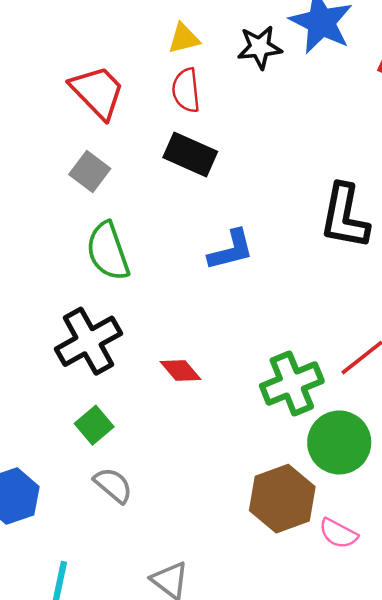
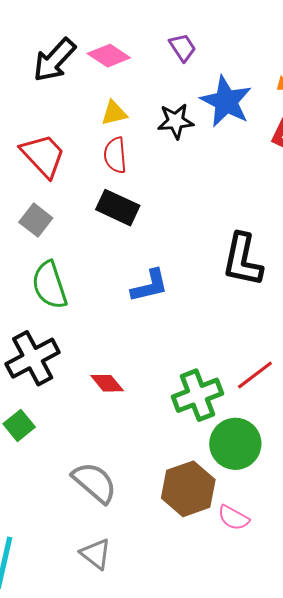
green square: (94, 425) -> (19, 425), moved
gray semicircle: (113, 485) -> (94, 483), moved, size x1.4

